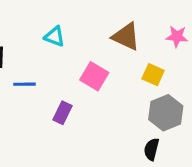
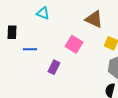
cyan triangle: (55, 37) -> (43, 13), moved

